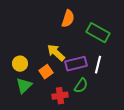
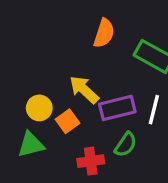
yellow circle: (20, 64) -> (39, 108), moved
green triangle: (24, 86) -> (31, 144), turned 30

